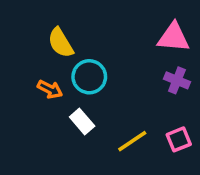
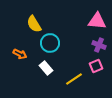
orange arrow: (50, 89) -> (20, 54), moved
pink square: (179, 139) -> (96, 66), moved

